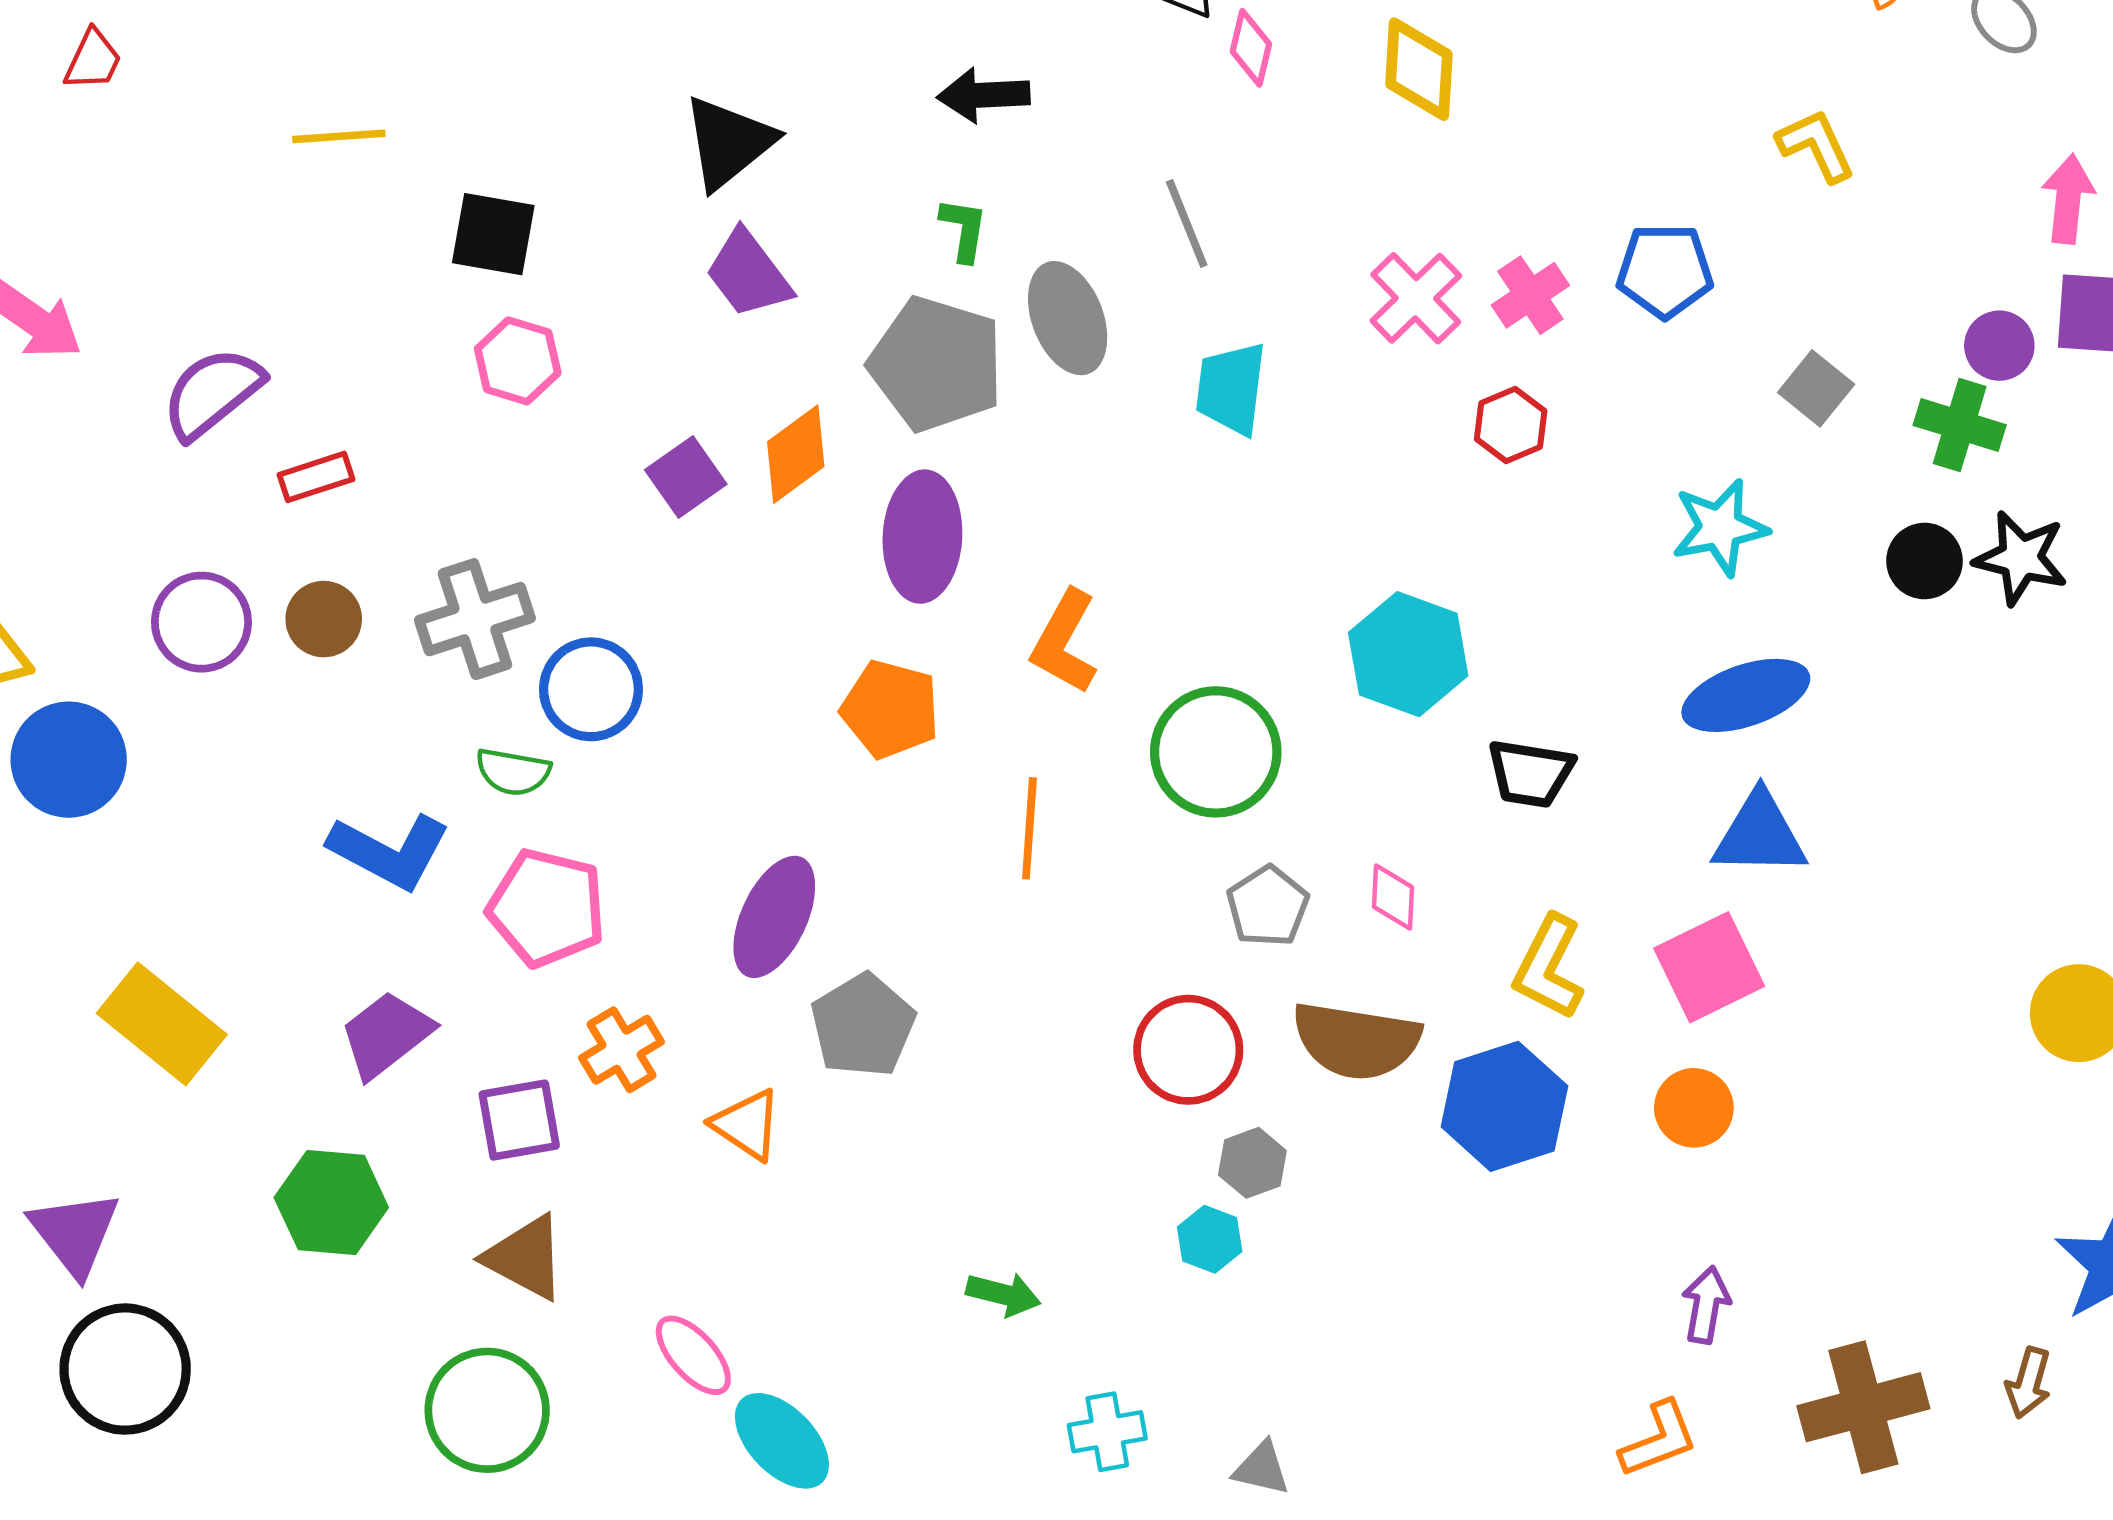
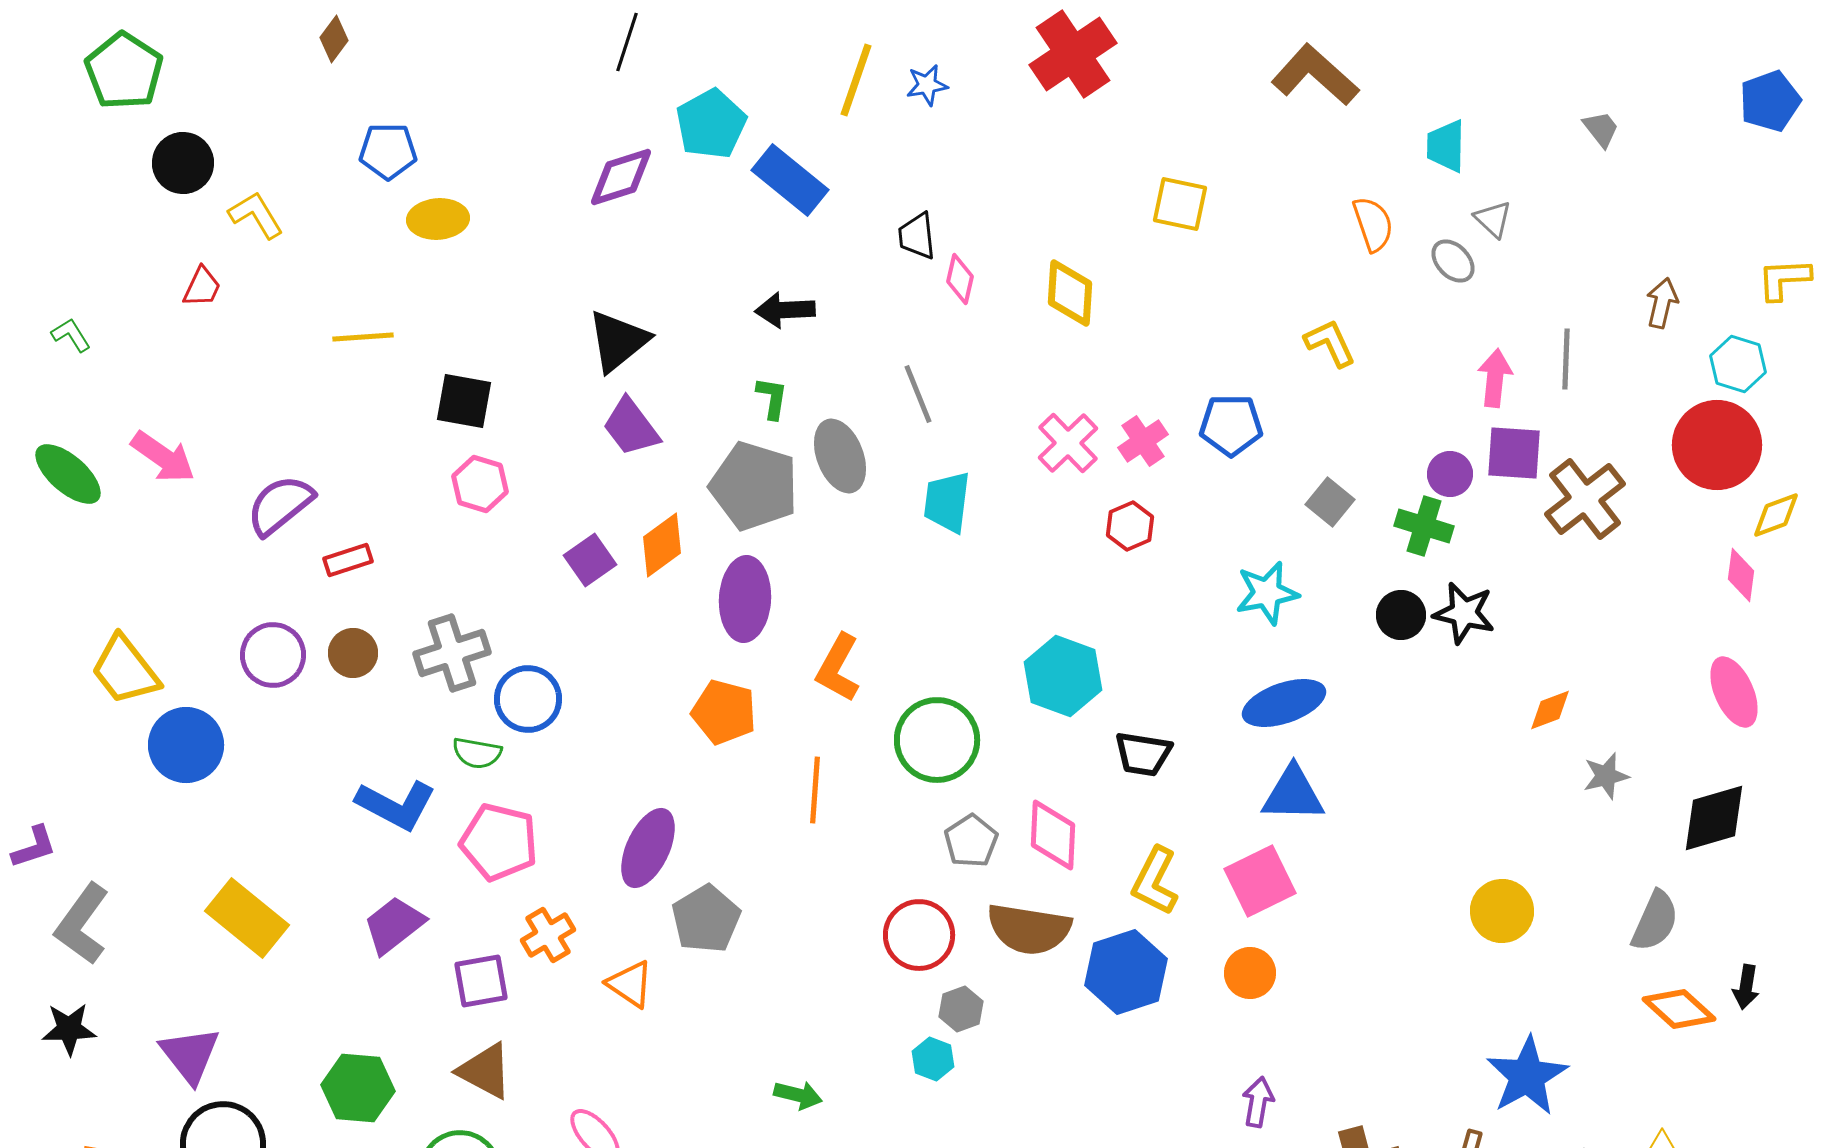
pink diamond: (1393, 897) -> (1053, 835), size x1.6
green hexagon: (331, 1203) -> (358, 1088), moved

